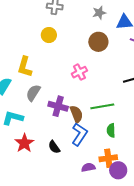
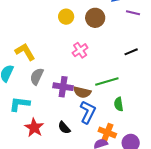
yellow circle: (49, 35) -> (66, 17), moved
yellow L-shape: (25, 67) -> (25, 52), turned 140
brown semicircle: (76, 114) -> (82, 92), turned 132
orange cross: (108, 158) -> (107, 133), moved, turned 36

